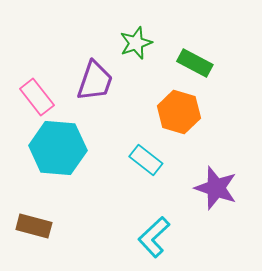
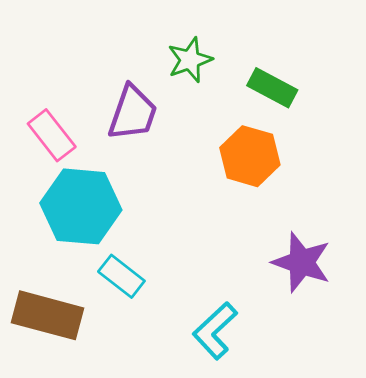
cyan rectangle: (146, 160) -> (121, 276), moved
brown rectangle: (34, 226) -> (47, 315), size x1.4

